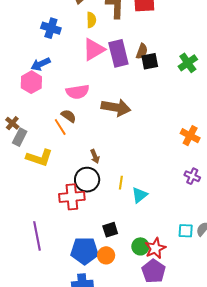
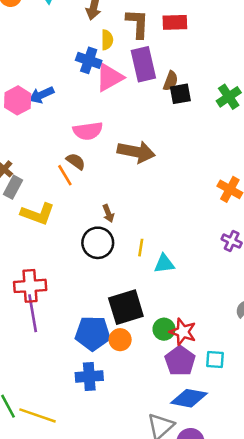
blue cross: (51, 28) -> (89, 60), moved
purple rectangle: (118, 53) -> (143, 64), moved
pink hexagon: (31, 82) -> (18, 100), moved
cyan triangle: (140, 195) -> (164, 264), turned 30
red cross: (72, 197) -> (30, 286), moved
black square: (110, 230) -> (126, 307), size x1.8
cyan square: (186, 231) -> (215, 359), moved
red star: (155, 248) -> (183, 332), turned -30

